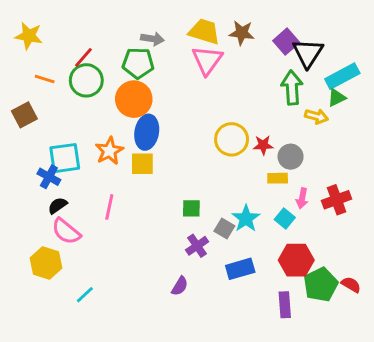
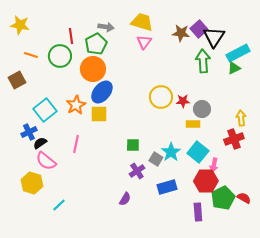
brown star: (242, 33) -> (181, 33), moved
red line: (83, 57) -> (71, 36), moved, turned -49
pink triangle: (207, 60) -> (144, 42), size x0.7
green pentagon: (138, 63) -> (96, 44), turned -30
yellow arrow: (316, 116) -> (241, 118), moved, turned -112
blue ellipse: (147, 132) -> (102, 92), turned 30
cyan square: (65, 158) -> (45, 110), turned -30
blue cross: (49, 177) -> (29, 132), moved, turned 35
pink arrow: (302, 198) -> (214, 165), moved
cyan square: (285, 218) -> (198, 152), size x1.5

